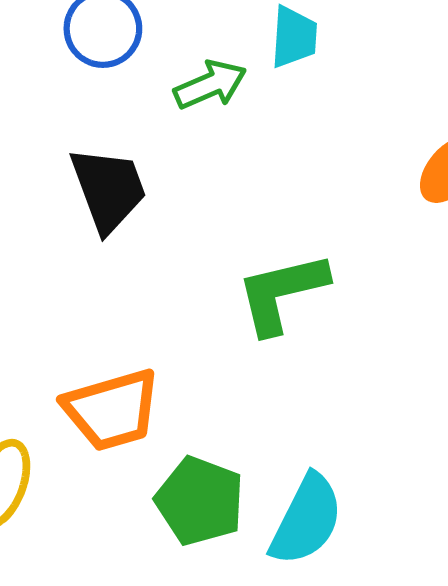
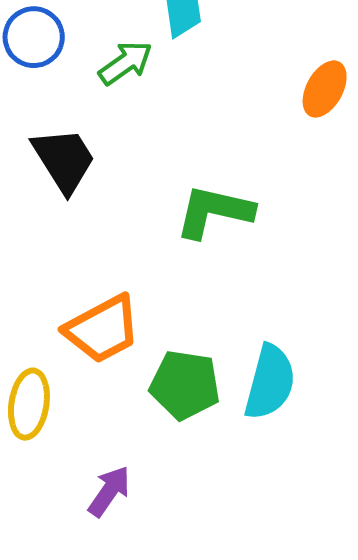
green L-shape: (282, 293) -> (214, 211), turned 38

